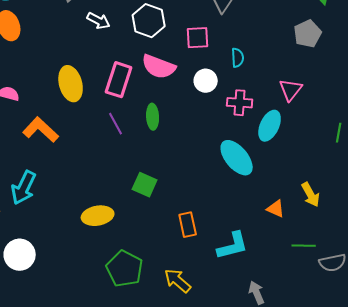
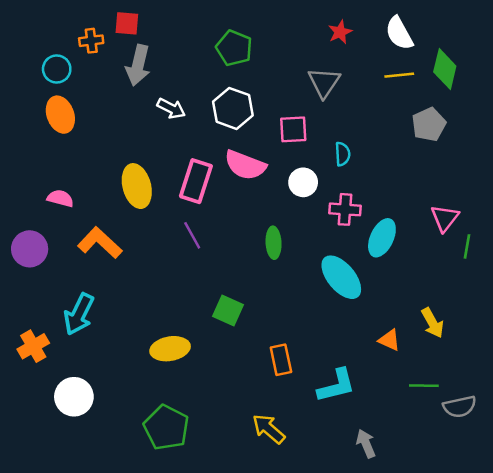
pink triangle: (291, 90) -> (445, 218), moved
green ellipse: (153, 117) -> (274, 243), moved
green pentagon: (125, 269) -> (166, 428), moved

